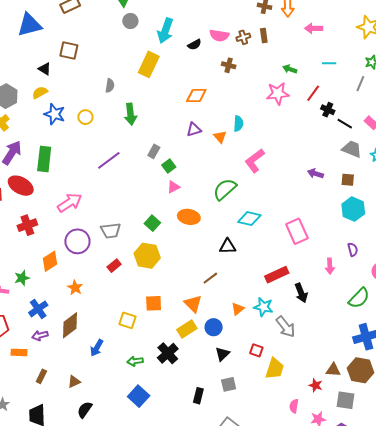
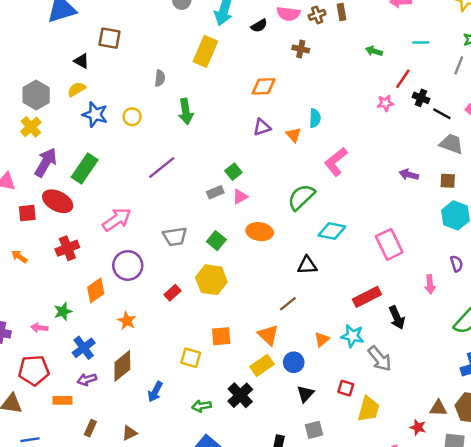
pink star: (278, 93) -> (385, 103), moved, size x0.6
gray rectangle: (154, 151) -> (215, 192), moved, turned 40
green rectangle: (44, 159) -> (85, 169), turned 30
gray trapezoid: (111, 231) -> (175, 237), moved

